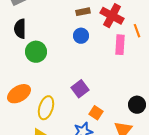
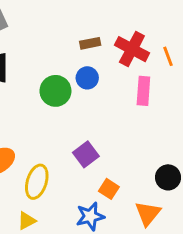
orange line: (137, 31) -> (168, 56), moved
green circle: (36, 52) -> (55, 91), moved

